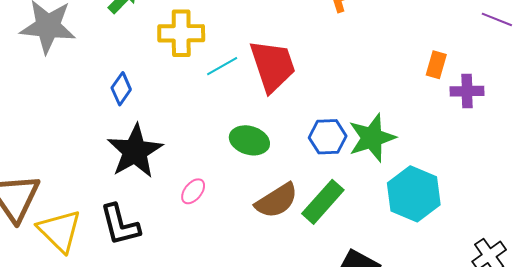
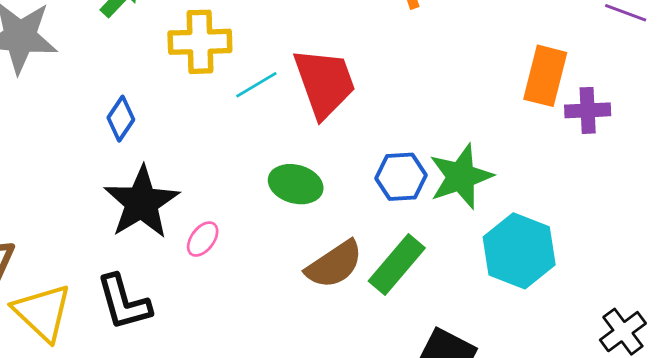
orange rectangle: (436, 65) -> (545, 76), size x1.6
pink ellipse: (193, 191) -> (203, 239), moved

